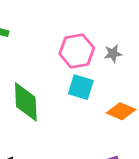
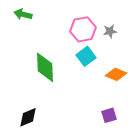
cyan square: (81, 87) -> (86, 56), turned 36

